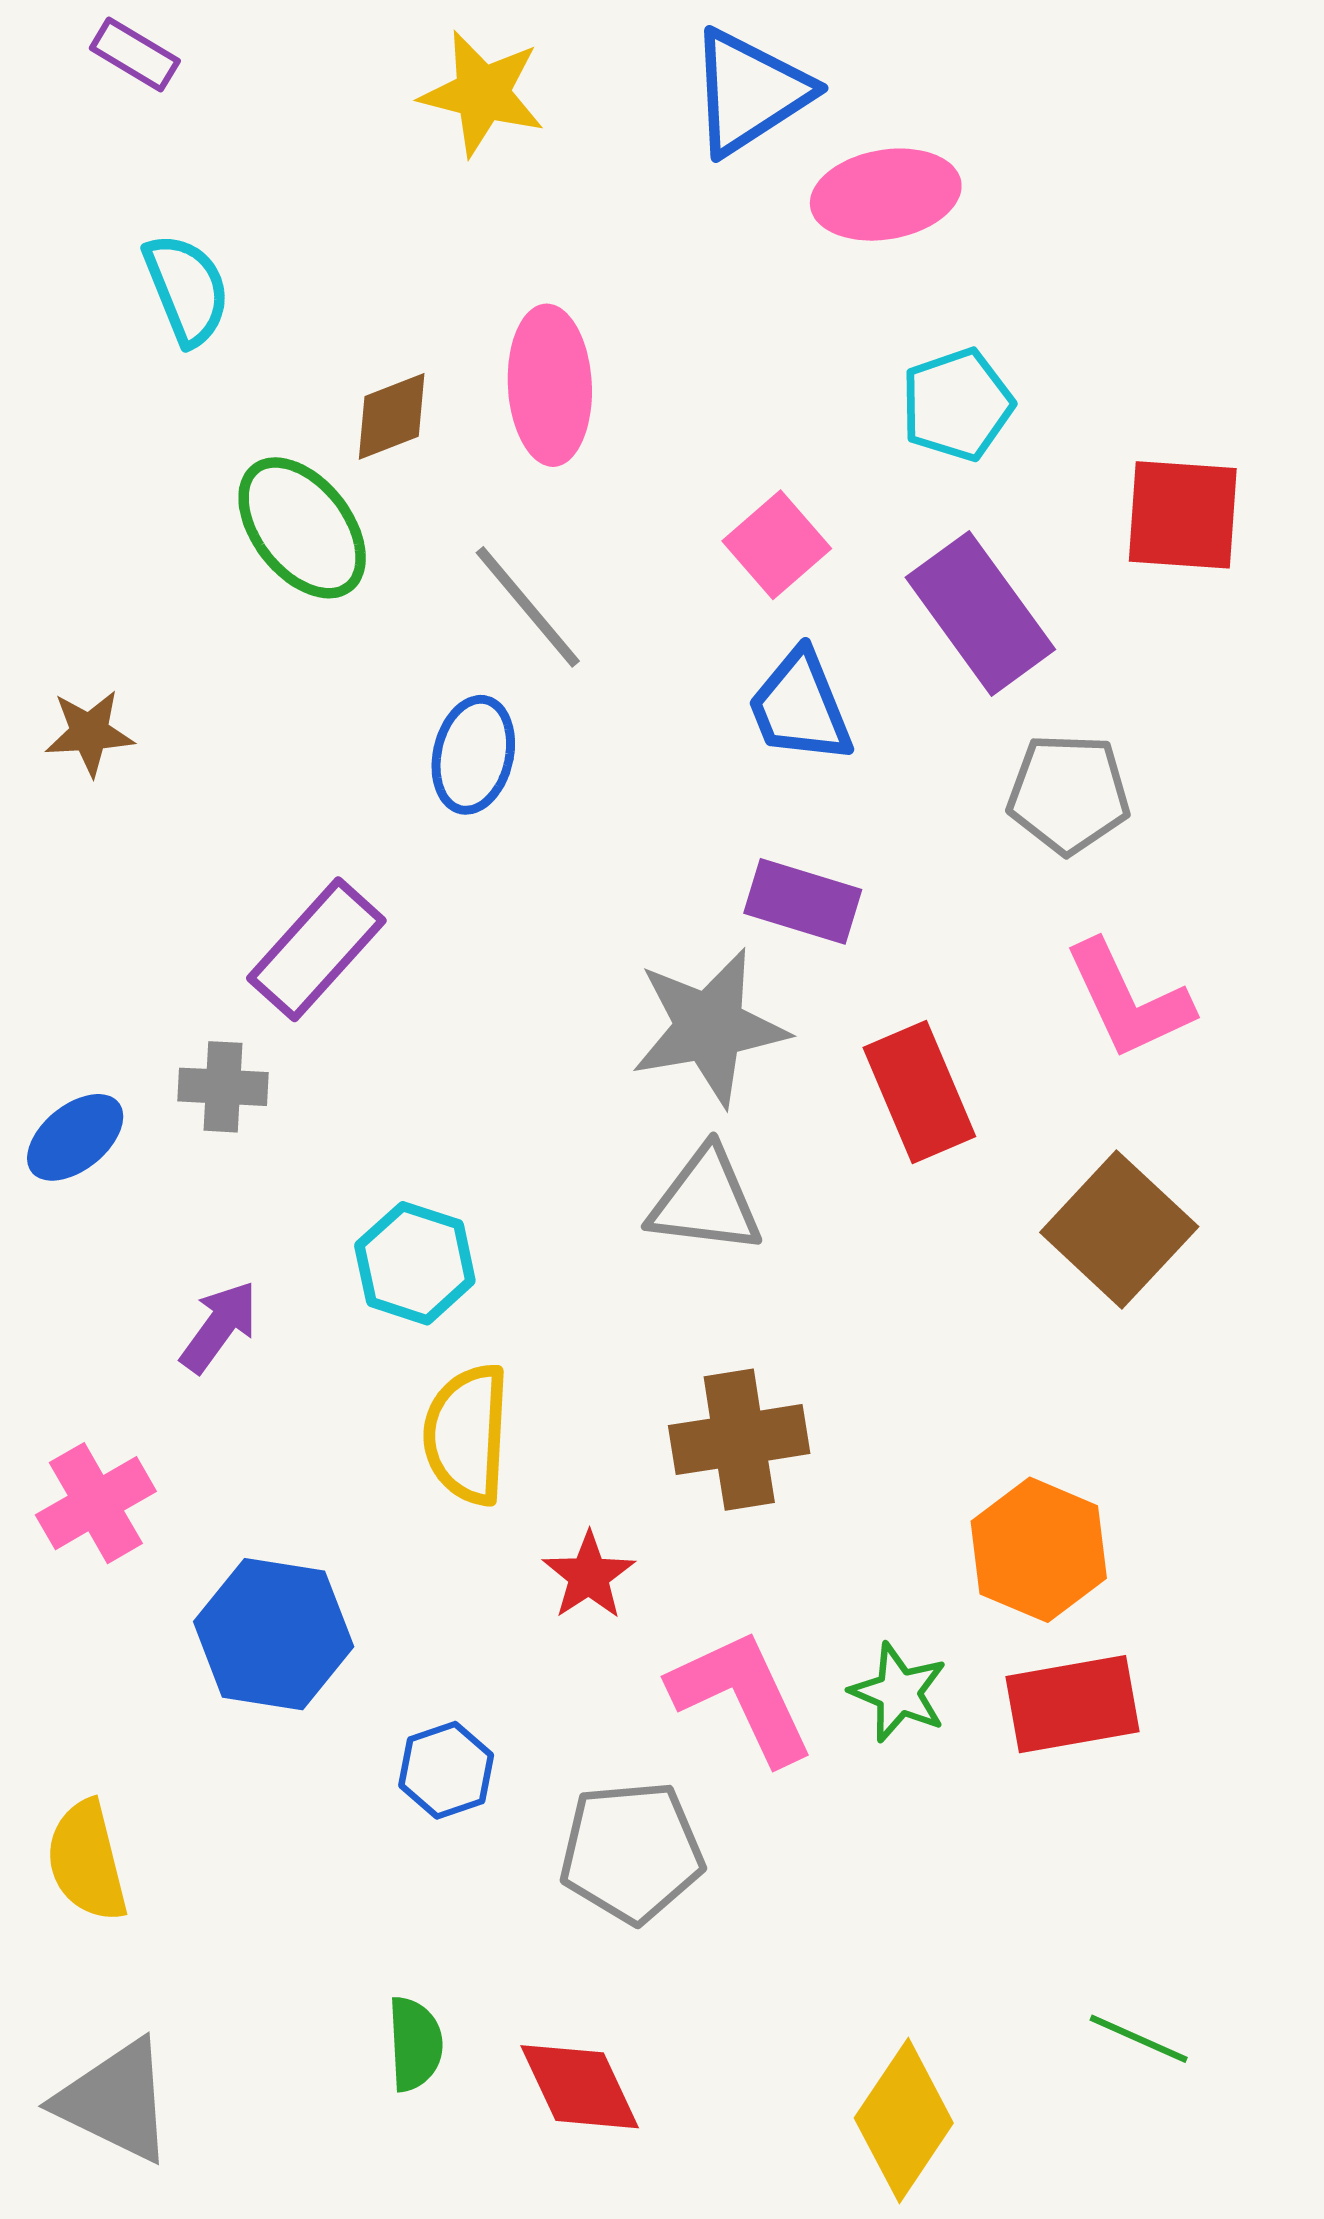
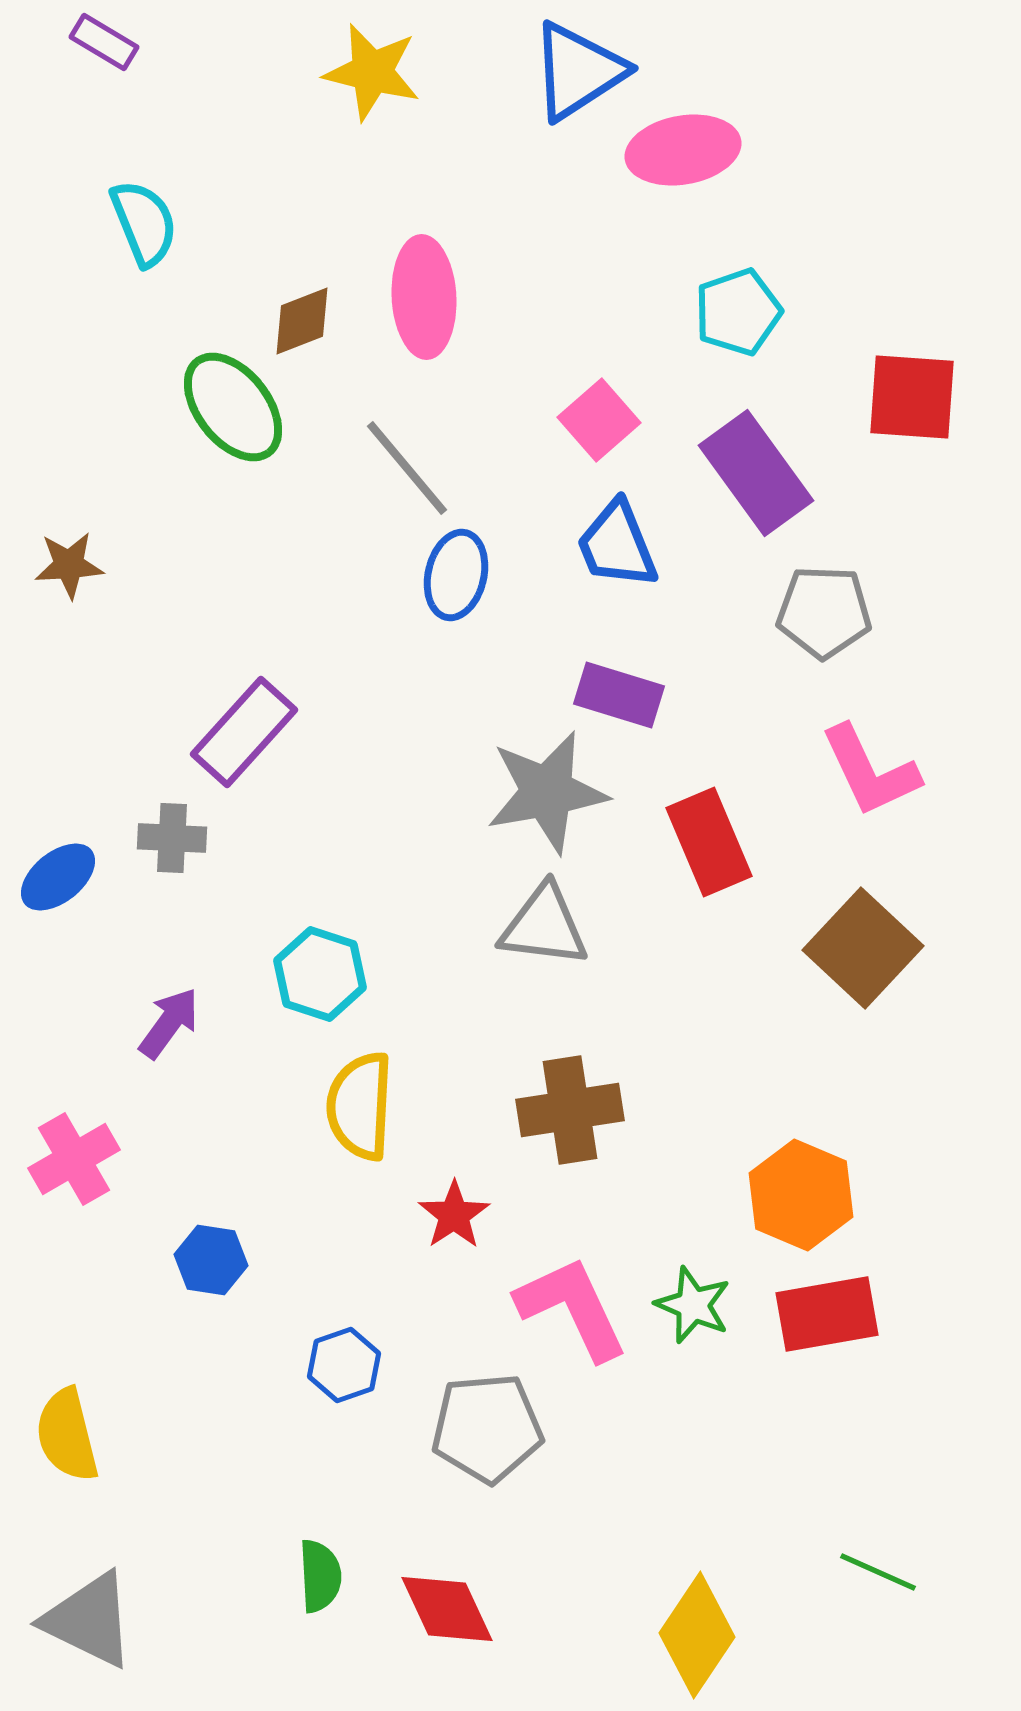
blue ellipse: (473, 755) -> (456, 575), moved
blue hexagon: (274, 1634) -> (211, 1260), size x0.6

